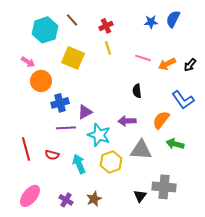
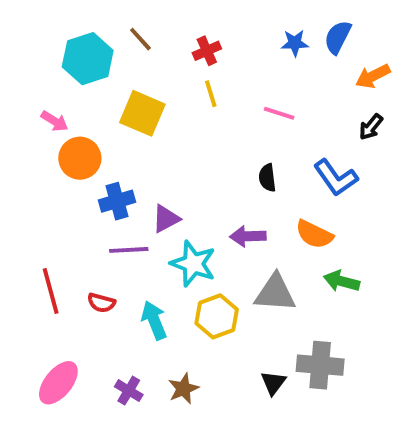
orange arrow: (167, 64) -> (373, 76), moved
blue L-shape: (183, 100) -> (336, 178), moved
orange semicircle: (161, 120) -> (314, 234), turned -102

